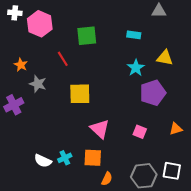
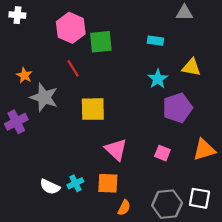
pink hexagon: (40, 24) -> (71, 28), moved
gray star: (38, 84) -> (44, 97), size x1.4
orange triangle: (176, 129) -> (204, 150), size x1.5

